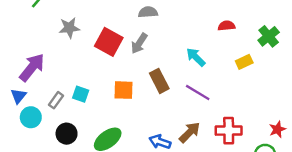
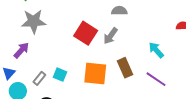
gray star: (69, 28) -> (34, 21), moved, size x1.4
purple arrow: (32, 67) -> (21, 50), size x0.7
orange square: (123, 90) -> (95, 73), size x1.4

